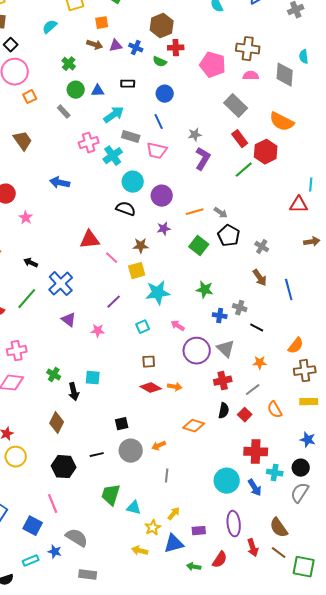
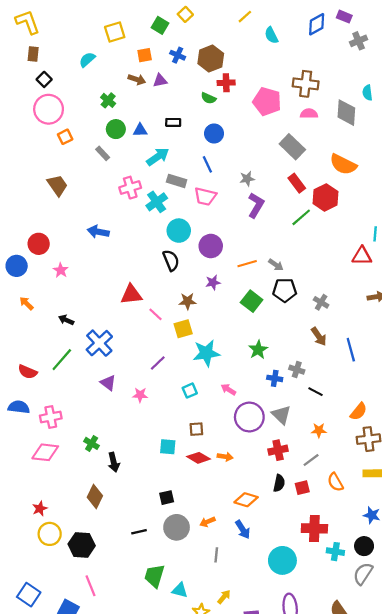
blue cross: (136, 48) -> (178, 55), moved
black semicircle: (126, 209) -> (171, 260), turned 48
black pentagon: (229, 236) -> (285, 290), turned -30
green star: (205, 290) -> (258, 350), turned 30
cyan square: (93, 378) -> (168, 447), moved
red square: (245, 415) -> (302, 488), turned 32
black hexagon: (64, 467) -> (82, 545), moved
blue arrow: (255, 488) -> (243, 530), moved

